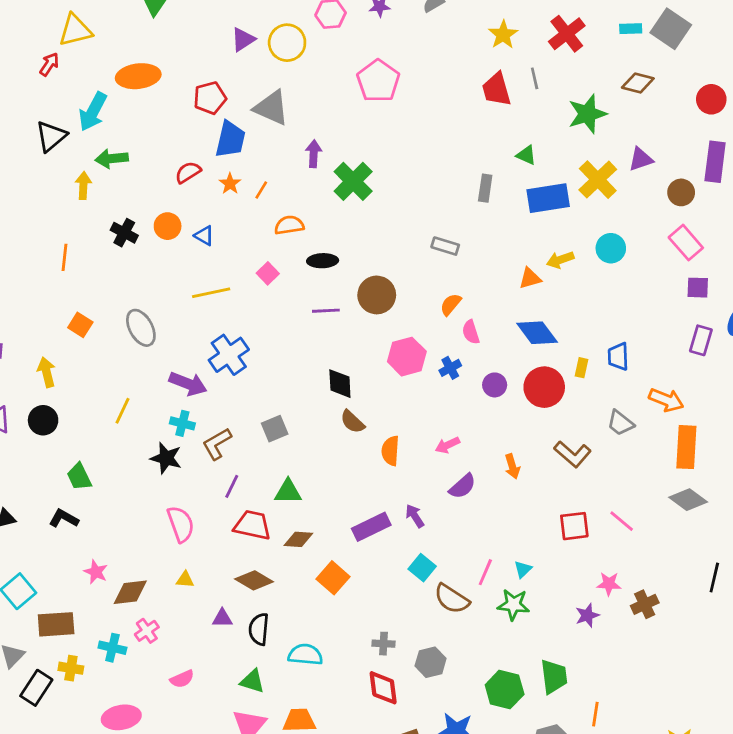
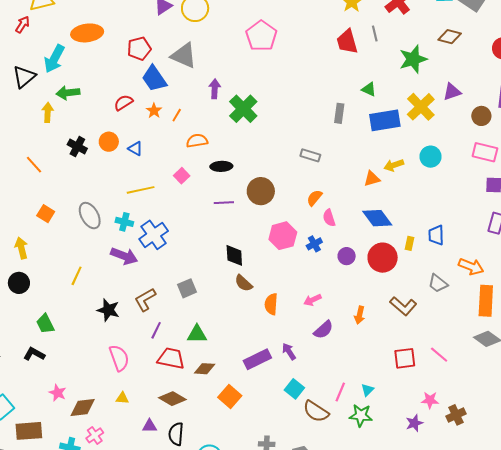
blue trapezoid: (230, 139) -> (154, 79), turned 132
pink rectangle: (686, 243) -> (485, 152), turned -35
orange line: (64, 257) -> (34, 165), turned -48
cyan cross: (182, 423) -> (124, 222), moved
orange arrow: (512, 466) -> (360, 315), turned 30

